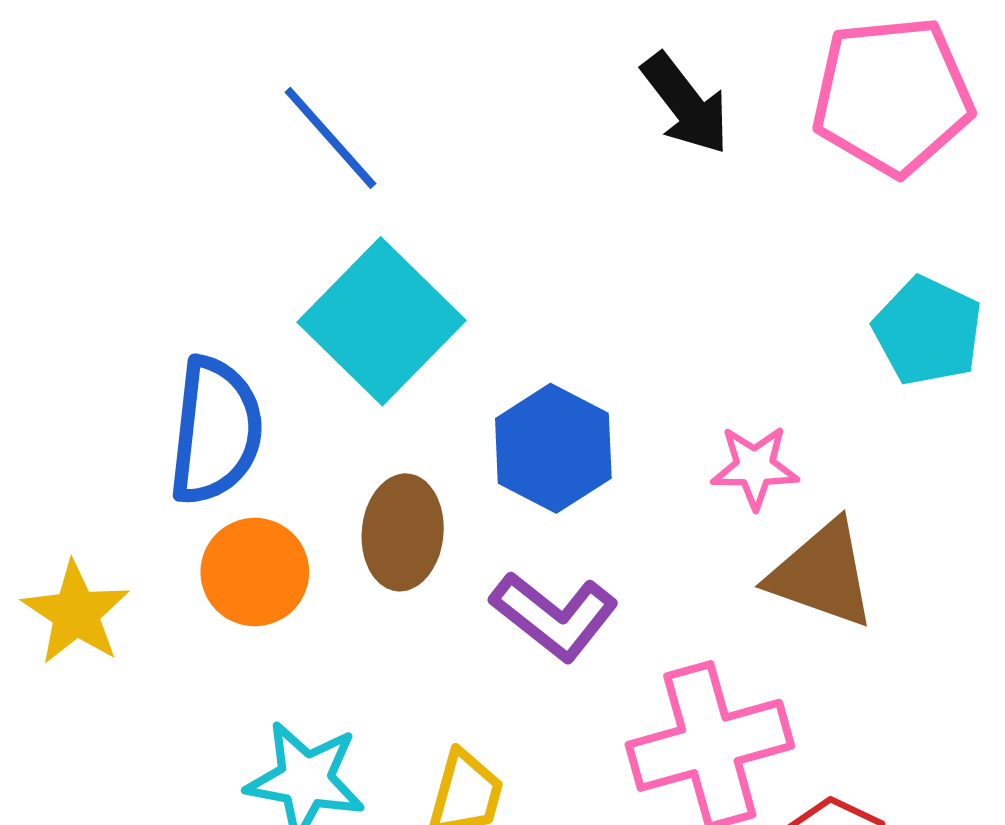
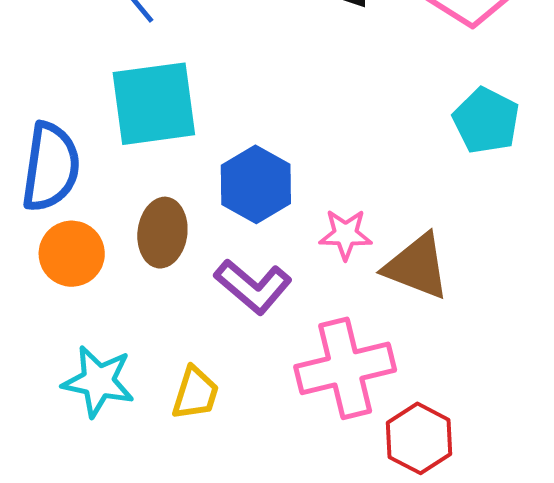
cyan square: (382, 321) -> (154, 104), turned 36
pink star: (755, 467) -> (345, 234), moved

